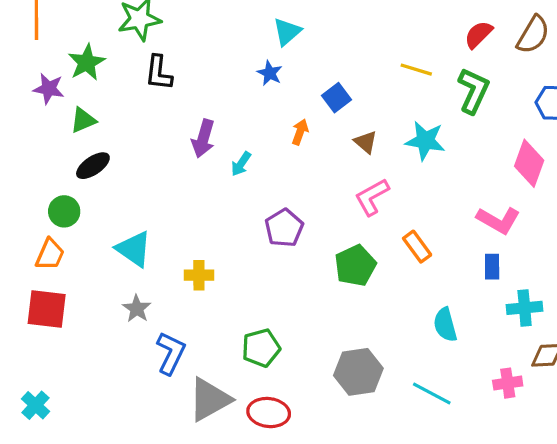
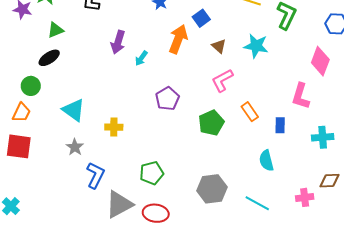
green triangle: (83, 120) -> (56, 30), moved
orange arrow: (300, 132) -> (178, 39), size x1.8
pink L-shape: (498, 220) -> (301, 96), turned 76
blue rectangle: (492, 267) -> (280, 125), moved
cyan cross: (525, 308) -> (323, 137), moved

